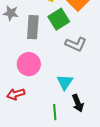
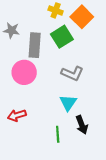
gray L-shape: (76, 44) -> (72, 73), moved
pink circle: (29, 64) -> (24, 72), moved

